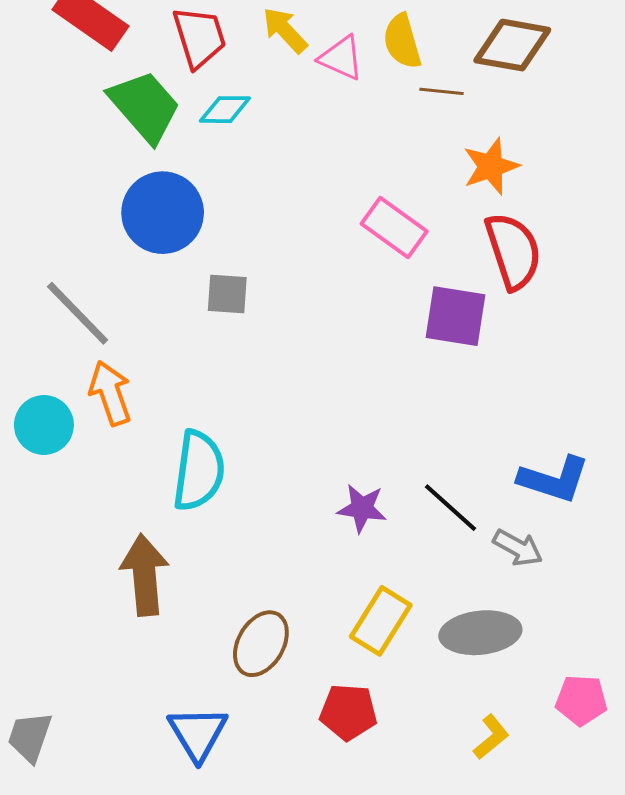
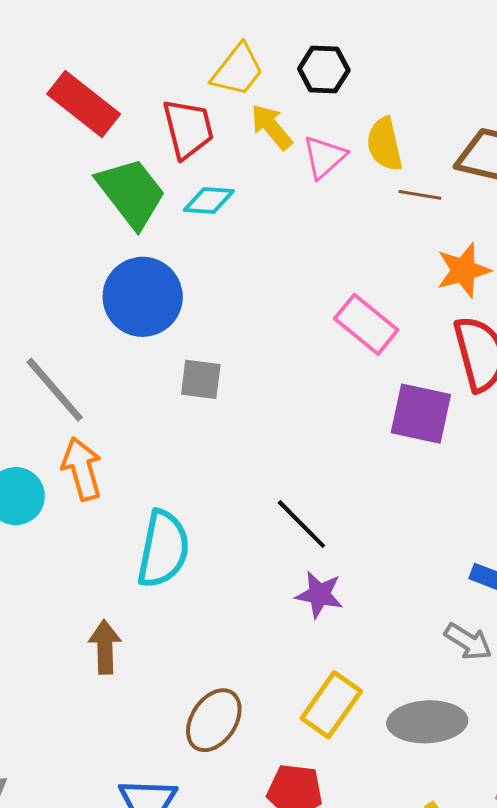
pink triangle: (341, 58) -> (324, 157), turned 51
black line: (450, 508) -> (301, 524), moved
brown arrow: (145, 575) -> (105, 647), size x0.7

